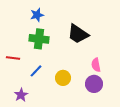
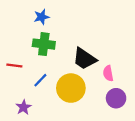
black trapezoid: (78, 34) -> (84, 59), moved
yellow circle: (63, 78) -> (71, 88), size x1.6
purple circle: (94, 84) -> (116, 98), moved

